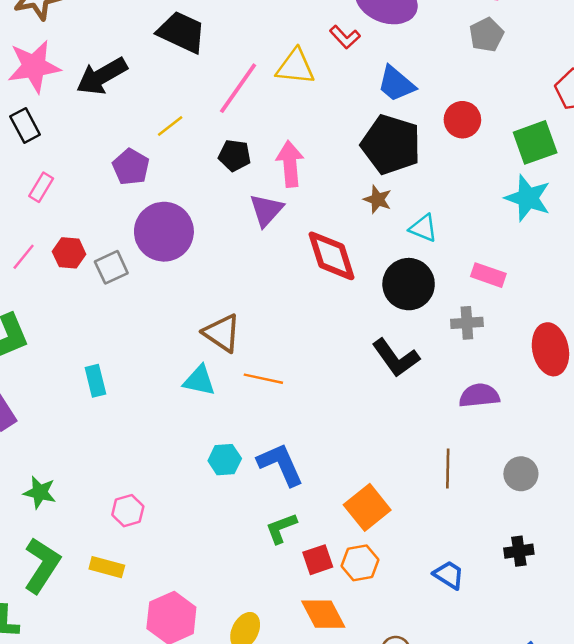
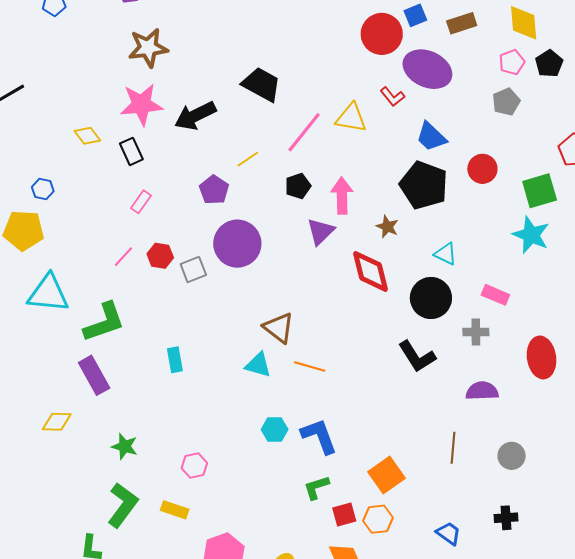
black pentagon: (235, 155) -> (298, 186), turned -30
brown star: (378, 199) -> (387, 227), moved

